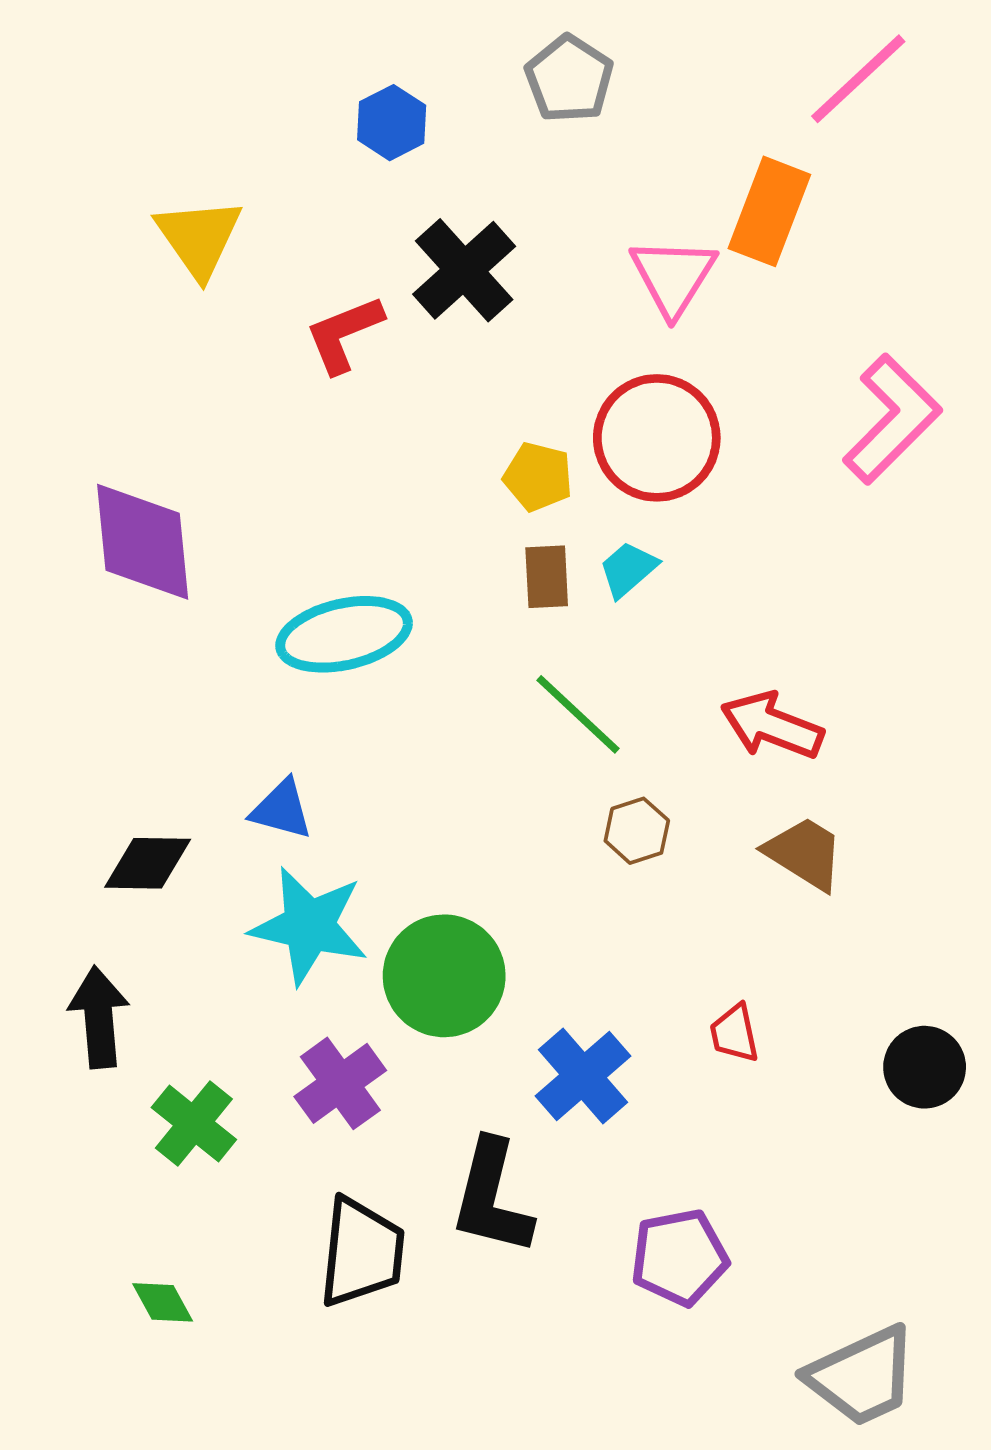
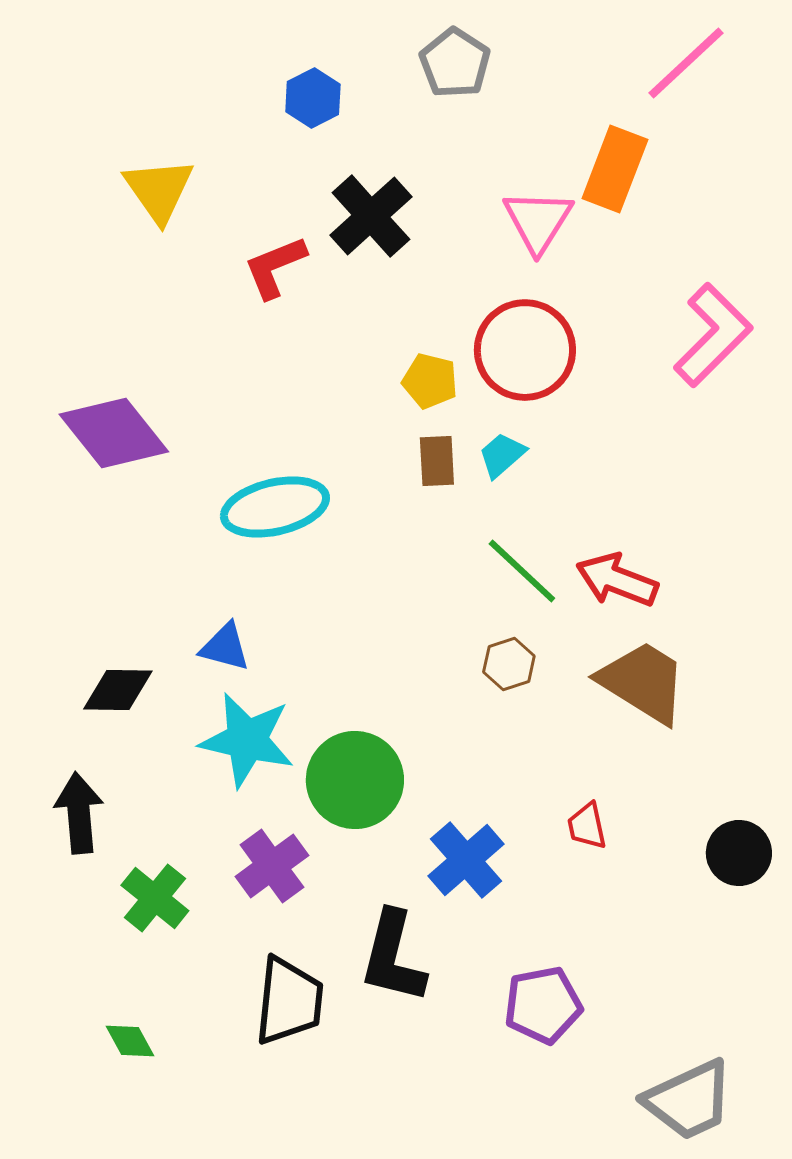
purple diamond: (143, 542) -> (114, 433), turned -33
green line: (578, 714) -> (522, 571), moved
brown trapezoid: (804, 853) -> (643, 682), size x1.4

